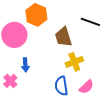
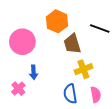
orange hexagon: (36, 15) -> (57, 21), moved
pink semicircle: (86, 87) -> (96, 95), turned -56

